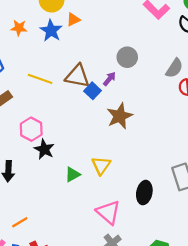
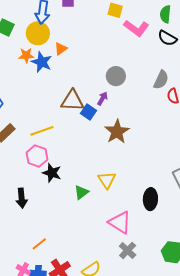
orange star: (19, 28) -> (26, 55), moved
yellow line: (40, 79) -> (42, 131), moved, turned -30

